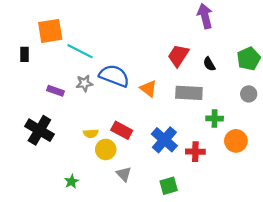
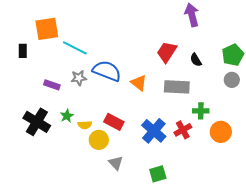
gray circle: (249, 94) -> (232, 80), moved
red cross: (195, 152) -> (183, 130), moved, turned -30
green star: (72, 181) -> (67, 116), moved

